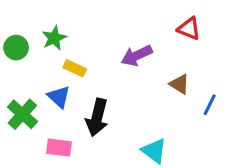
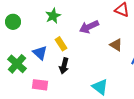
green star: (54, 38) -> (53, 16), moved
yellow rectangle: (75, 68) -> (61, 44), moved, turned 32
black arrow: (97, 117) -> (64, 66), size x0.7

